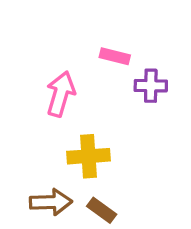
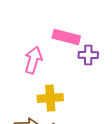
pink rectangle: (115, 56) -> (66, 37), size x1.5

